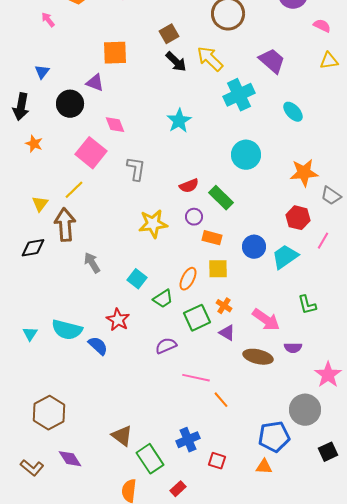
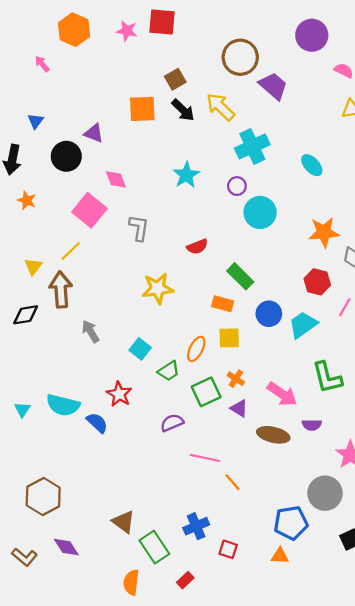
orange square: (115, 53) -> (142, 109), moved
purple trapezoid: (272, 61) -> (273, 86), moved
green rectangle: (221, 198) -> (240, 276), moved
purple circle: (194, 217) -> (237, 186), moved
green L-shape: (307, 305) -> (327, 378), size x1.5

